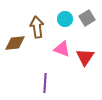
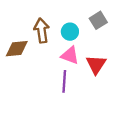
cyan circle: (65, 19) -> (70, 32), moved
purple line: (45, 83) -> (64, 81), moved

